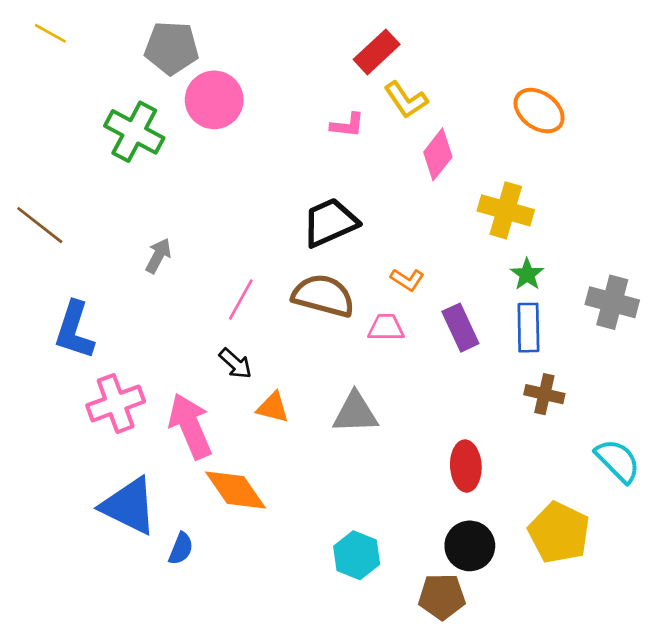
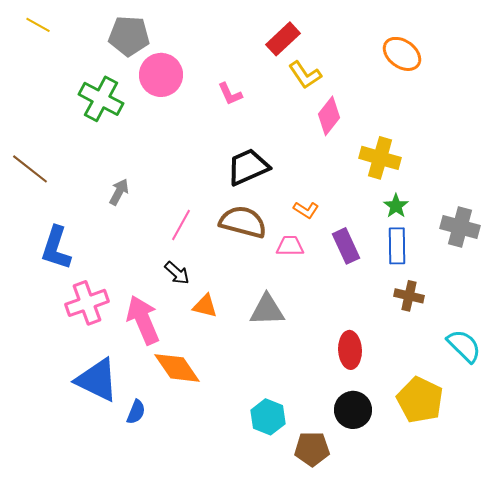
orange ellipse: (539, 111) -> (402, 54), moved
pink L-shape: (347, 125) -> (230, 94), moved, turned 60
brown pentagon: (442, 597) -> (312, 449), moved

